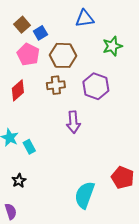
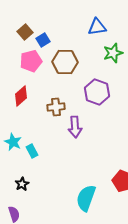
blue triangle: (85, 19) -> (97, 27), moved
pink pentagon: (28, 54) -> (31, 61), turned 30
brown cross: (56, 85) -> (56, 107), moved

